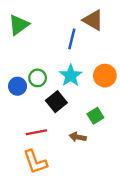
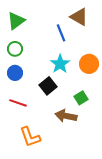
blue line: (72, 39) -> (61, 33), turned -36
green circle: (38, 78) -> (15, 49), moved
red line: (36, 132) -> (18, 103), moved, turned 30
brown arrow: (78, 137) -> (66, 116), size x1.5

